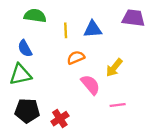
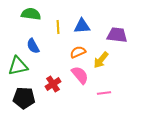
purple trapezoid: (133, 18) -> (117, 35), moved
blue semicircle: (25, 48) -> (33, 46), moved
orange semicircle: (76, 58) -> (78, 52), moved
red cross: (60, 119) -> (53, 84), moved

